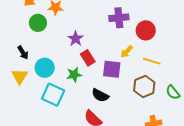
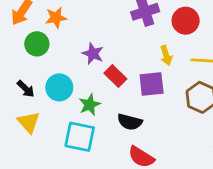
yellow arrow: (127, 52) -> (166, 55), turned -48
cyan circle: (45, 68) -> (59, 87), moved
green star: (74, 75) -> (90, 105), moved
black semicircle: (100, 95) -> (130, 122), moved

